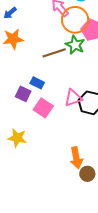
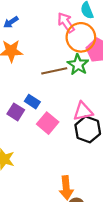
pink triangle: (73, 98) -> (83, 111), moved
pink square: (43, 108) -> (48, 123), moved

